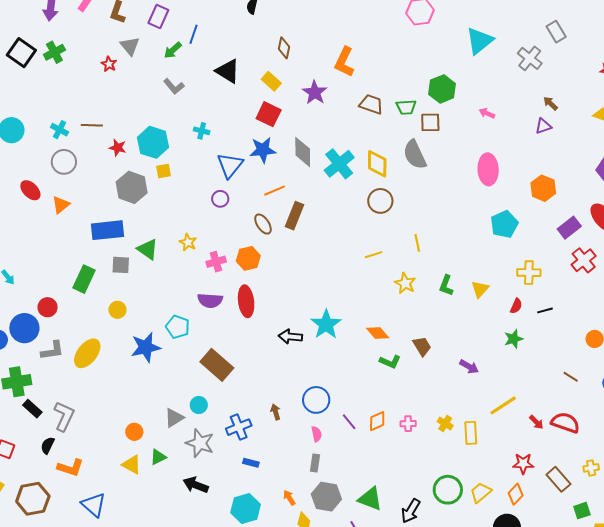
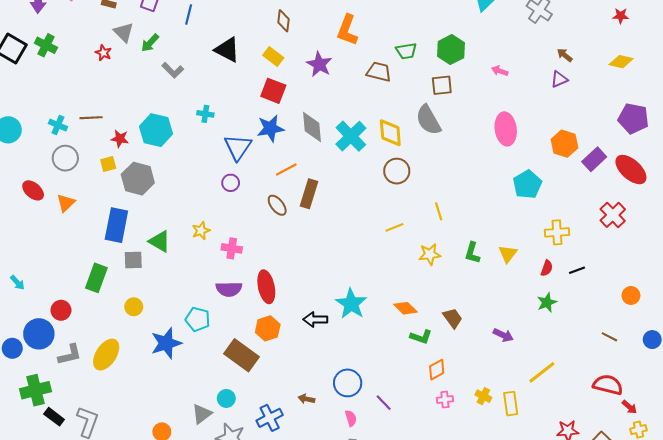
green arrow: (173, 50) -> (150, 43), moved
green cross: (54, 52) -> (46, 45), turned -30
green trapezoid: (406, 107) -> (406, 51), moved
yellow square: (164, 171) -> (108, 164), moved
purple rectangle: (569, 228) -> (594, 159), moved
blue rectangle: (107, 230) -> (116, 225), turned -68
yellow star: (188, 242) -> (201, 231), turned 30
orange hexagon: (248, 258) -> (268, 328), moved
pink cross: (216, 262) -> (232, 248), turned 30
yellow star: (405, 283) -> (430, 254), turned -30
brown arrow: (276, 412) -> (306, 399), turned -56
orange diamond: (377, 421) -> (437, 370), moved
red arrow: (536, 422) -> (629, 407), moved

